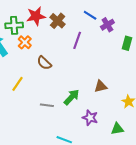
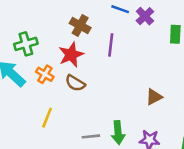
red star: (36, 16) -> (71, 55), moved
orange cross: (25, 42) -> (45, 74), moved
green arrow: (72, 97) -> (118, 133), moved, turned 144

